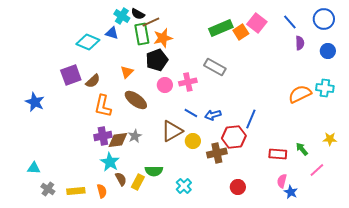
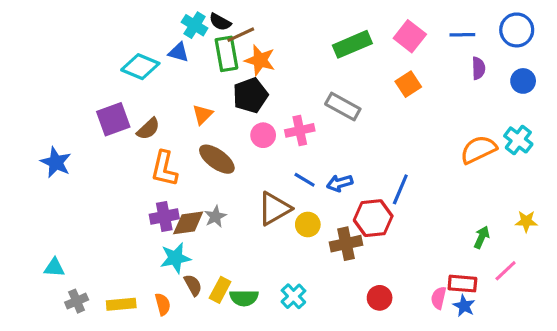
blue line: (290, 22) -> (462, 35), turned -49
orange square: (241, 32) -> (408, 84), moved
orange star: (163, 38) -> (260, 60), turned 30
cyan cross: (325, 88) -> (518, 140), turned 30
green arrow: (302, 149) -> (482, 237), turned 64
red rectangle: (278, 154) -> (462, 284), moved
cyan star: (110, 162) -> (175, 258), turned 30
green semicircle: (154, 171) -> (244, 298), moved
pink semicircle: (282, 181) -> (439, 298), moved
gray cross: (48, 189) -> (77, 301), turned 32

